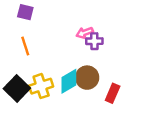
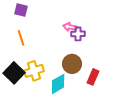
pink arrow: (85, 33) -> (70, 27), turned 32
cyan diamond: (69, 81) -> (58, 84), moved

